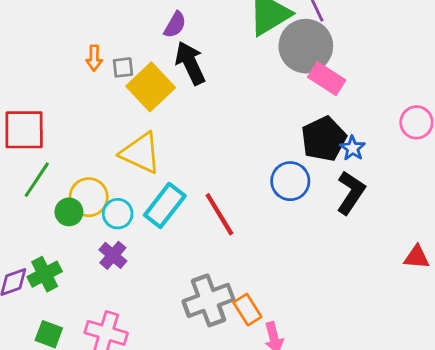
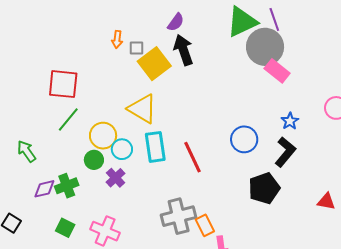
black pentagon: (324, 139) -> (264, 188), moved
cyan rectangle: (165, 205) -> (155, 147), turned -52
green circle: (69, 212) -> (94, 160), moved

